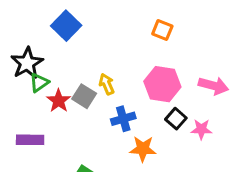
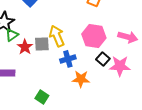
yellow arrow: (107, 84) -> (57, 36), size x1.5
gray square: (84, 96) -> (42, 44), turned -35
pink star: (201, 129) -> (120, 66), size x1.5

